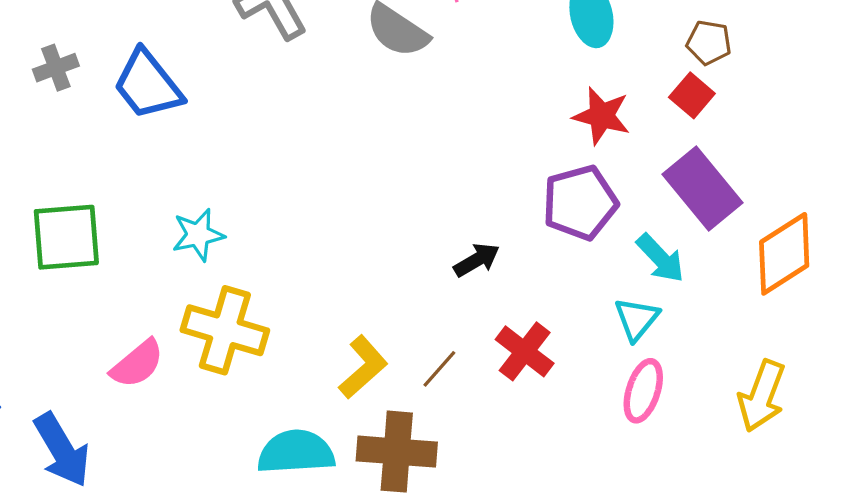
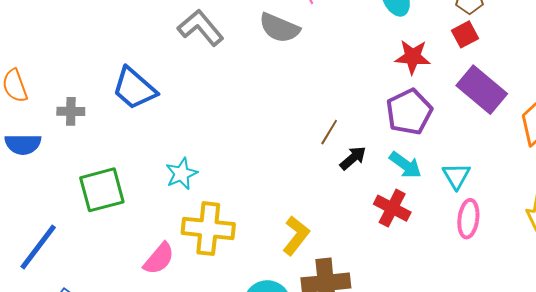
gray cross: (56, 68) -> (71, 111), moved, turned 32
red square: (692, 95) -> (465, 34), turned 32
cyan arrow: (660, 258) -> (405, 165), moved
brown line: (439, 369) -> (329, 132), moved

